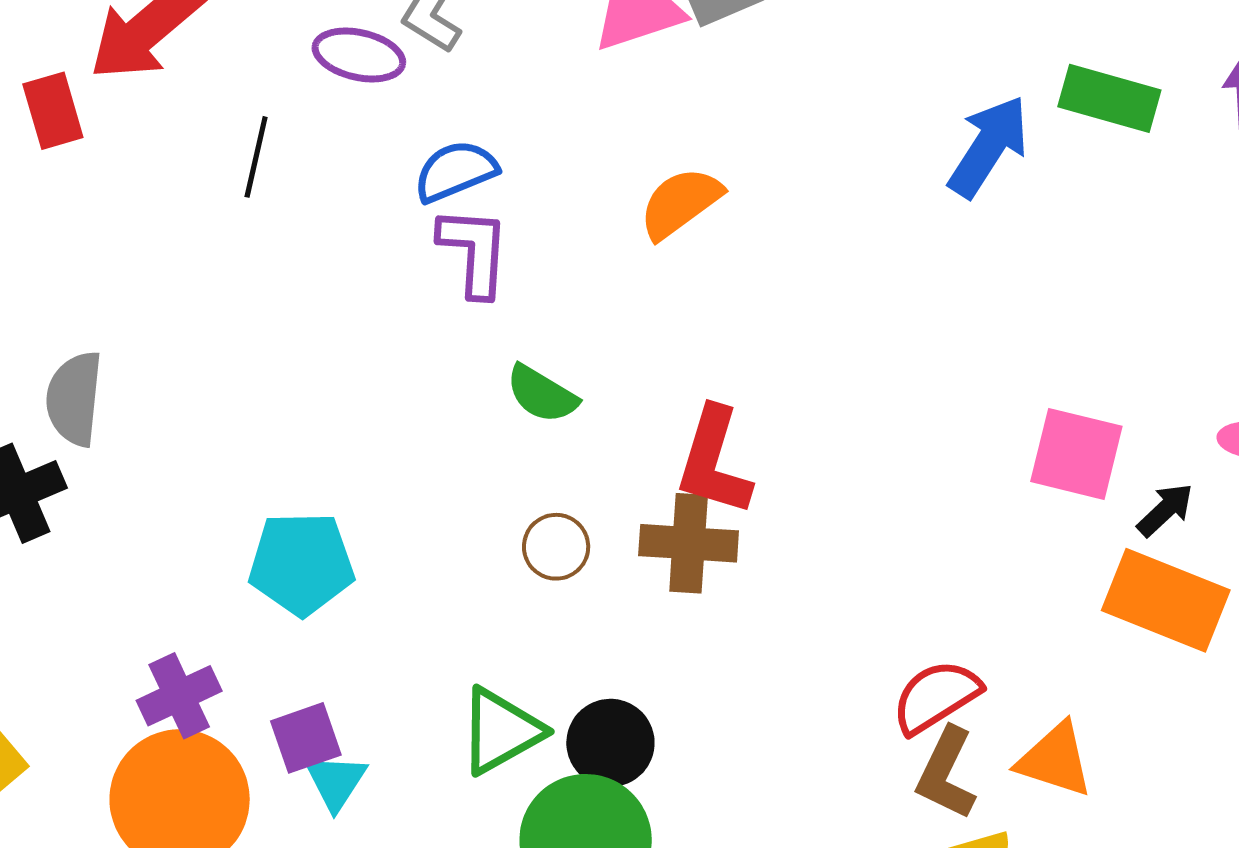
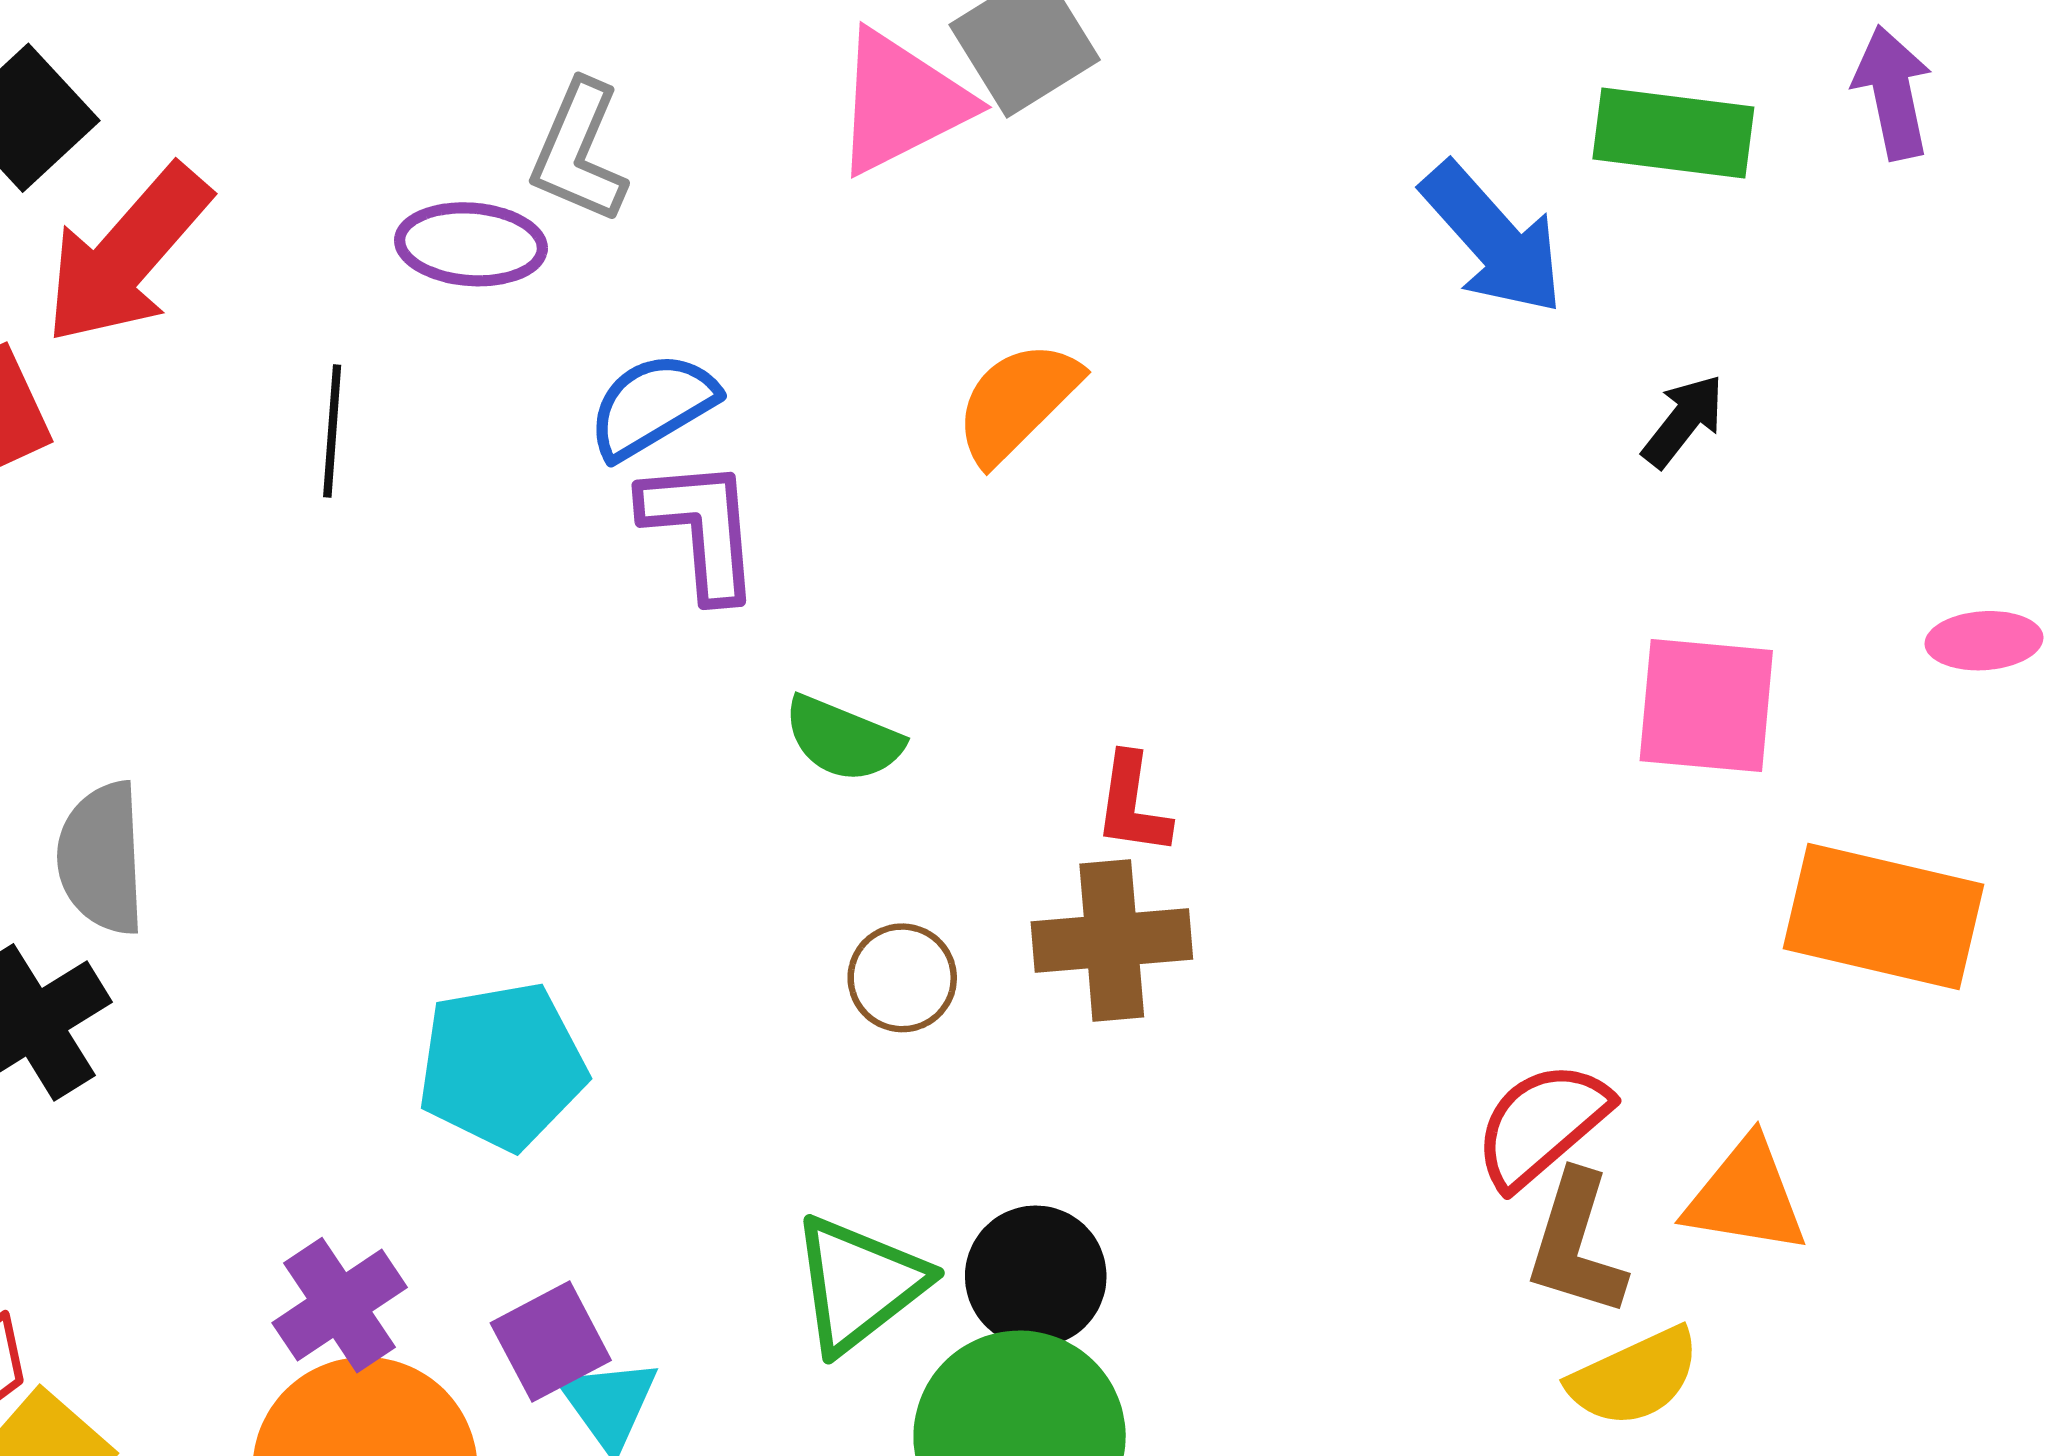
blue arrow: (988, 146) -> (1493, 238), turned 114
red L-shape: (714, 461) -> (1132, 804), size x0.6
black arrow: (1165, 510) -> (1683, 421), moved

